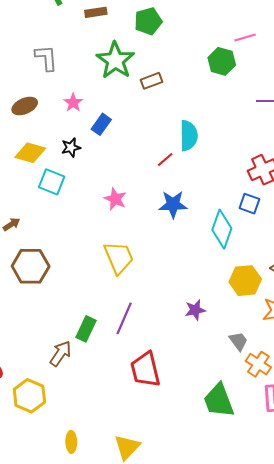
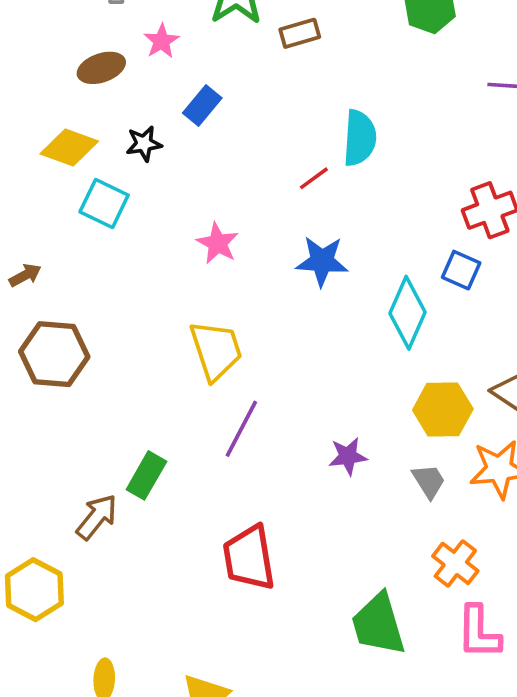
pink star: (73, 103) -> (161, 41), moved
brown ellipse: (25, 106) -> (101, 68), moved
purple line: (124, 318) -> (241, 429), moved
gray trapezoid: (238, 341) -> (429, 481), moved

